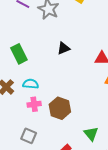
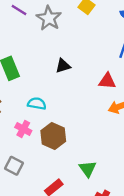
cyan semicircle: (31, 84) -> (37, 104), moved
pink cross: (34, 104) -> (23, 129), turned 32

